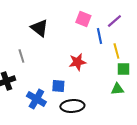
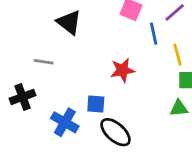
gray line: (21, 56) -> (44, 62), turned -64
black ellipse: (72, 106) -> (116, 132), turned 45

